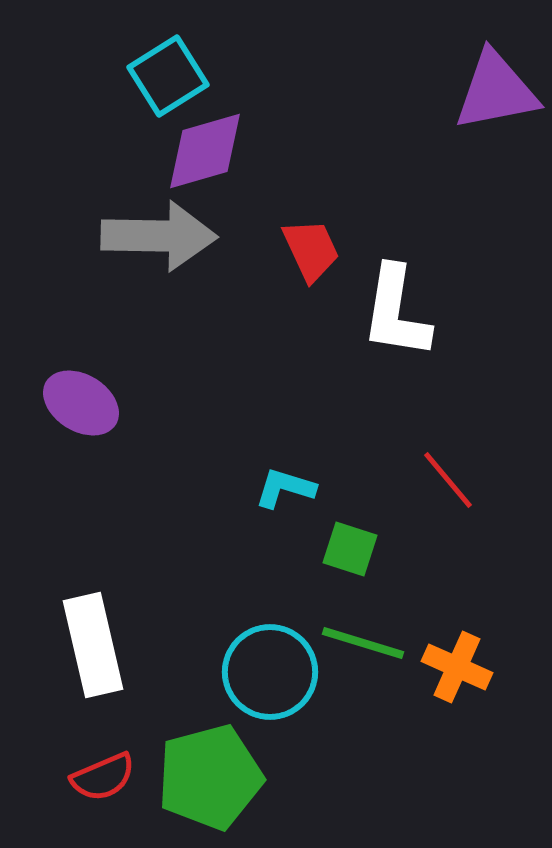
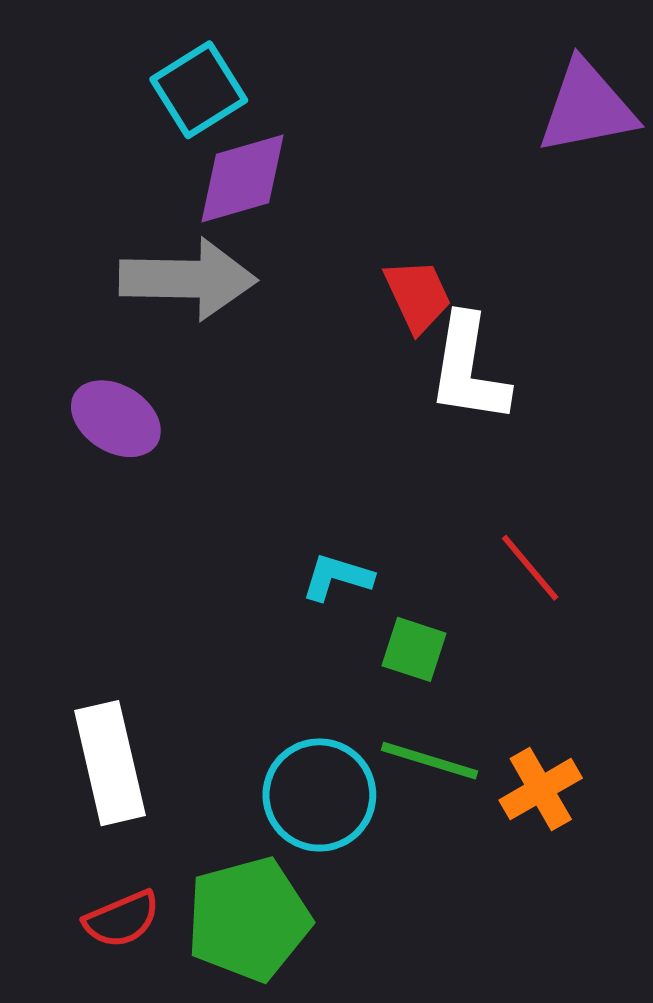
red trapezoid: (311, 250) -> (418, 296), moved
purple ellipse: (81, 403) -> (116, 419), moved
orange cross: (457, 667) -> (541, 789), turned 36

